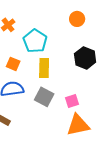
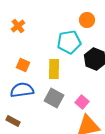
cyan pentagon: (35, 41) -> (69, 42), moved, turned 30
pink square: (72, 101) -> (82, 102), turned -32

